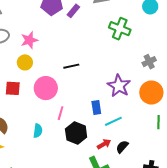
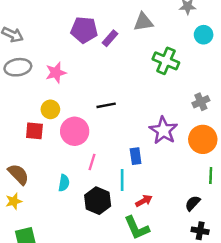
yellow circle: (25, 62) -> (50, 109), moved
cyan line: (113, 121) -> (122, 180), moved, turned -66
black hexagon: (76, 133) -> (98, 201), moved
black semicircle: (122, 147) -> (193, 203), moved

